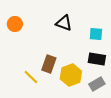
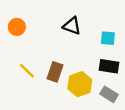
yellow line: (31, 77) -> (27, 71), moved
gray rectangle: (97, 84) -> (109, 94), turned 63

